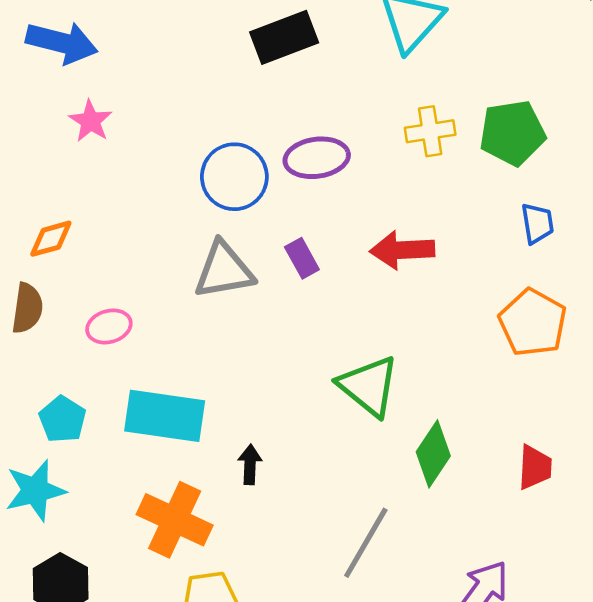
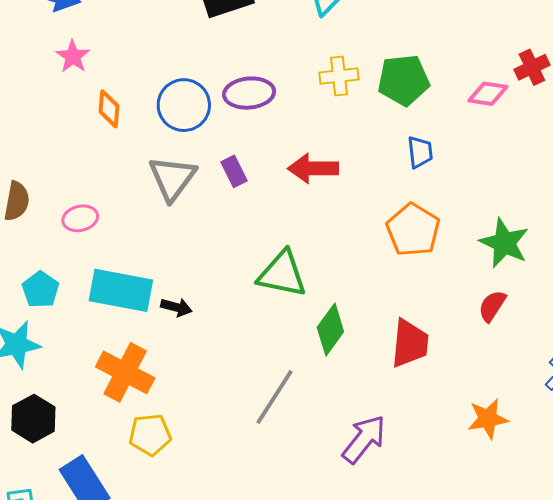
orange diamond: (51, 239) -> (109, 109), moved, turned -72
gray triangle: (224, 270) -> (172, 178), turned -46
green triangle: (369, 386) -> (282, 274), turned -30
black arrow: (250, 465) -> (176, 307), moved, turned 100
red trapezoid: (535, 467) -> (410, 343), size x1.4

